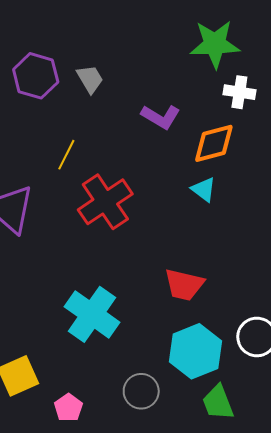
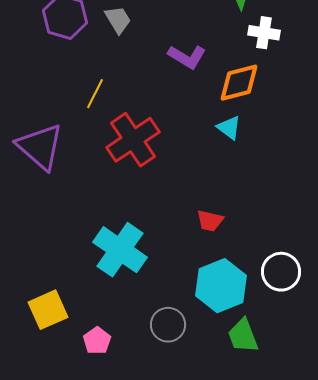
red trapezoid: (184, 285) -> (210, 221), size x0.7

